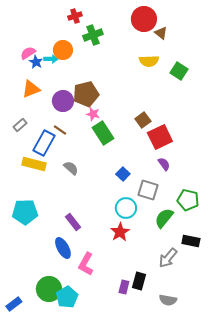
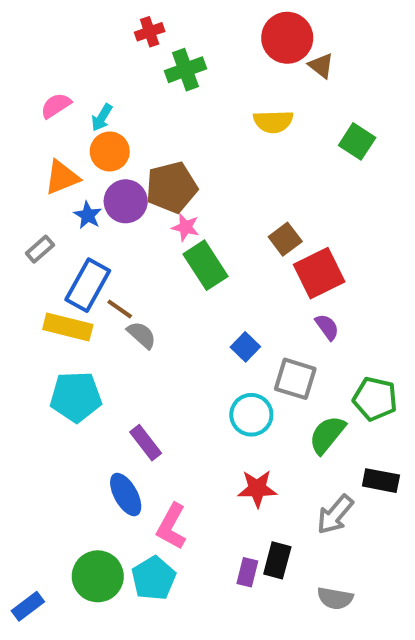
orange circle: (63, 50) -> (110, 151), moved
cyan arrow: (51, 59) -> (102, 118), turned 120
yellow semicircle: (149, 61) -> (273, 122), moved
blue star: (36, 62) -> (88, 215), moved
brown line: (60, 130) -> (120, 309), moved
cyan pentagon: (25, 212) -> (76, 397), moved
red star: (120, 232) -> (257, 489), moved, turned 30
cyan pentagon: (67, 297) -> (154, 578), moved

